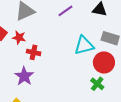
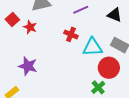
red cross: (34, 52) -> (71, 34), moved
purple star: (24, 76) -> (28, 66), turned -30

